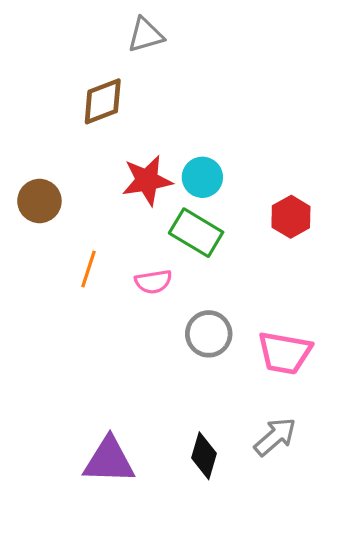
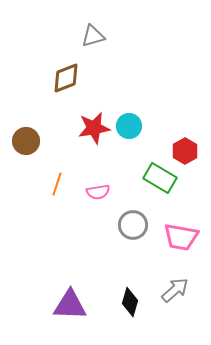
green rectangle: (196, 233) -> (160, 178), moved

